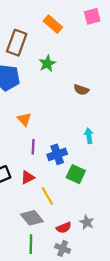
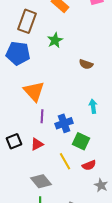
orange triangle: (24, 119) -> (34, 91), size x1.6
yellow line: (47, 196) -> (65, 161), moved
gray star: (87, 222) -> (101, 185), moved
red semicircle: (64, 228) -> (89, 165), moved

